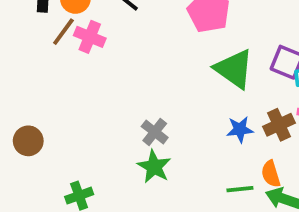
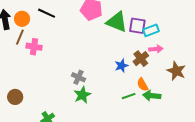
pink cross: (90, 37) -> (34, 47), moved
green triangle: (234, 69) -> (117, 22), moved
green star: (154, 167) -> (82, 95), turned 30

